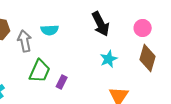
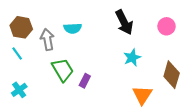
brown diamond: (148, 58) -> (172, 75), moved
green trapezoid: (40, 71) -> (63, 70), turned -55

